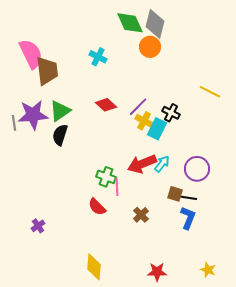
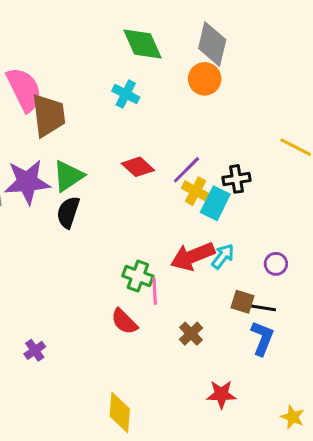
green diamond: (130, 23) -> (142, 44), moved
black cross: (171, 113) -> (236, 179), turned -36
purple circle: (197, 169) -> (276, 264), size x0.6
red star: (157, 272) -> (221, 394), moved

